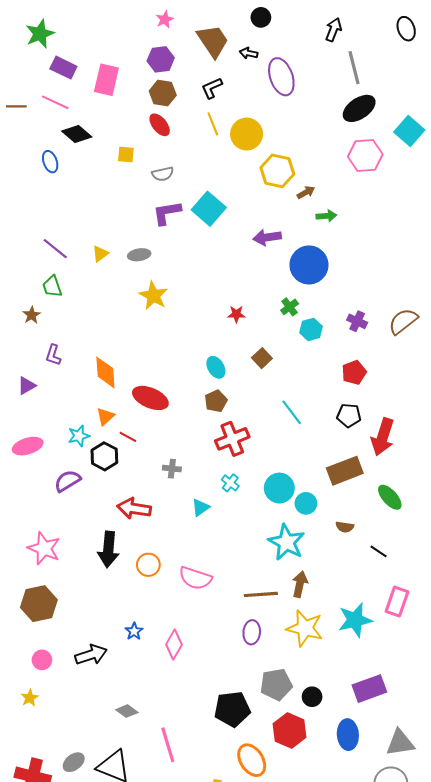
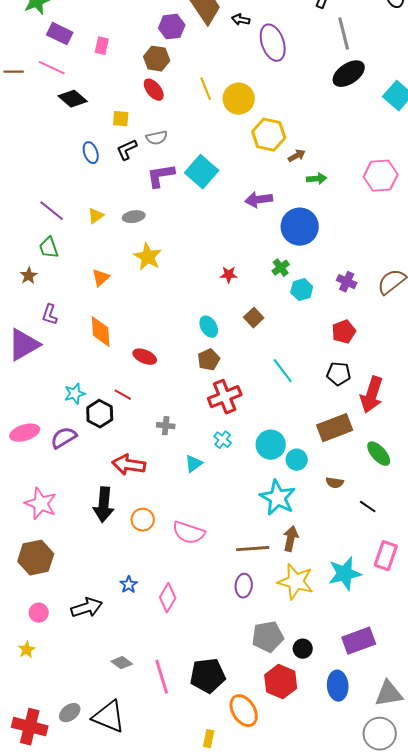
purple hexagon: (161, 59) -> (172, 27), moved
pink rectangle: (106, 80) -> (102, 46), size x0.6
black L-shape: (212, 88) -> (127, 150), moved
pink hexagon: (365, 156) -> (381, 176), moved
blue ellipse: (50, 162) -> (91, 153), moved
purple triangle: (27, 386) -> (24, 345), size x1.8
red ellipse: (150, 398) -> (145, 357), size x0.7
orange triangle: (105, 416) -> (101, 278), moved
pink ellipse: (28, 446) -> (25, 433), moved
black pentagon: (232, 709) -> (208, 676), moved
pink line: (168, 745) -> (162, 677), moved

